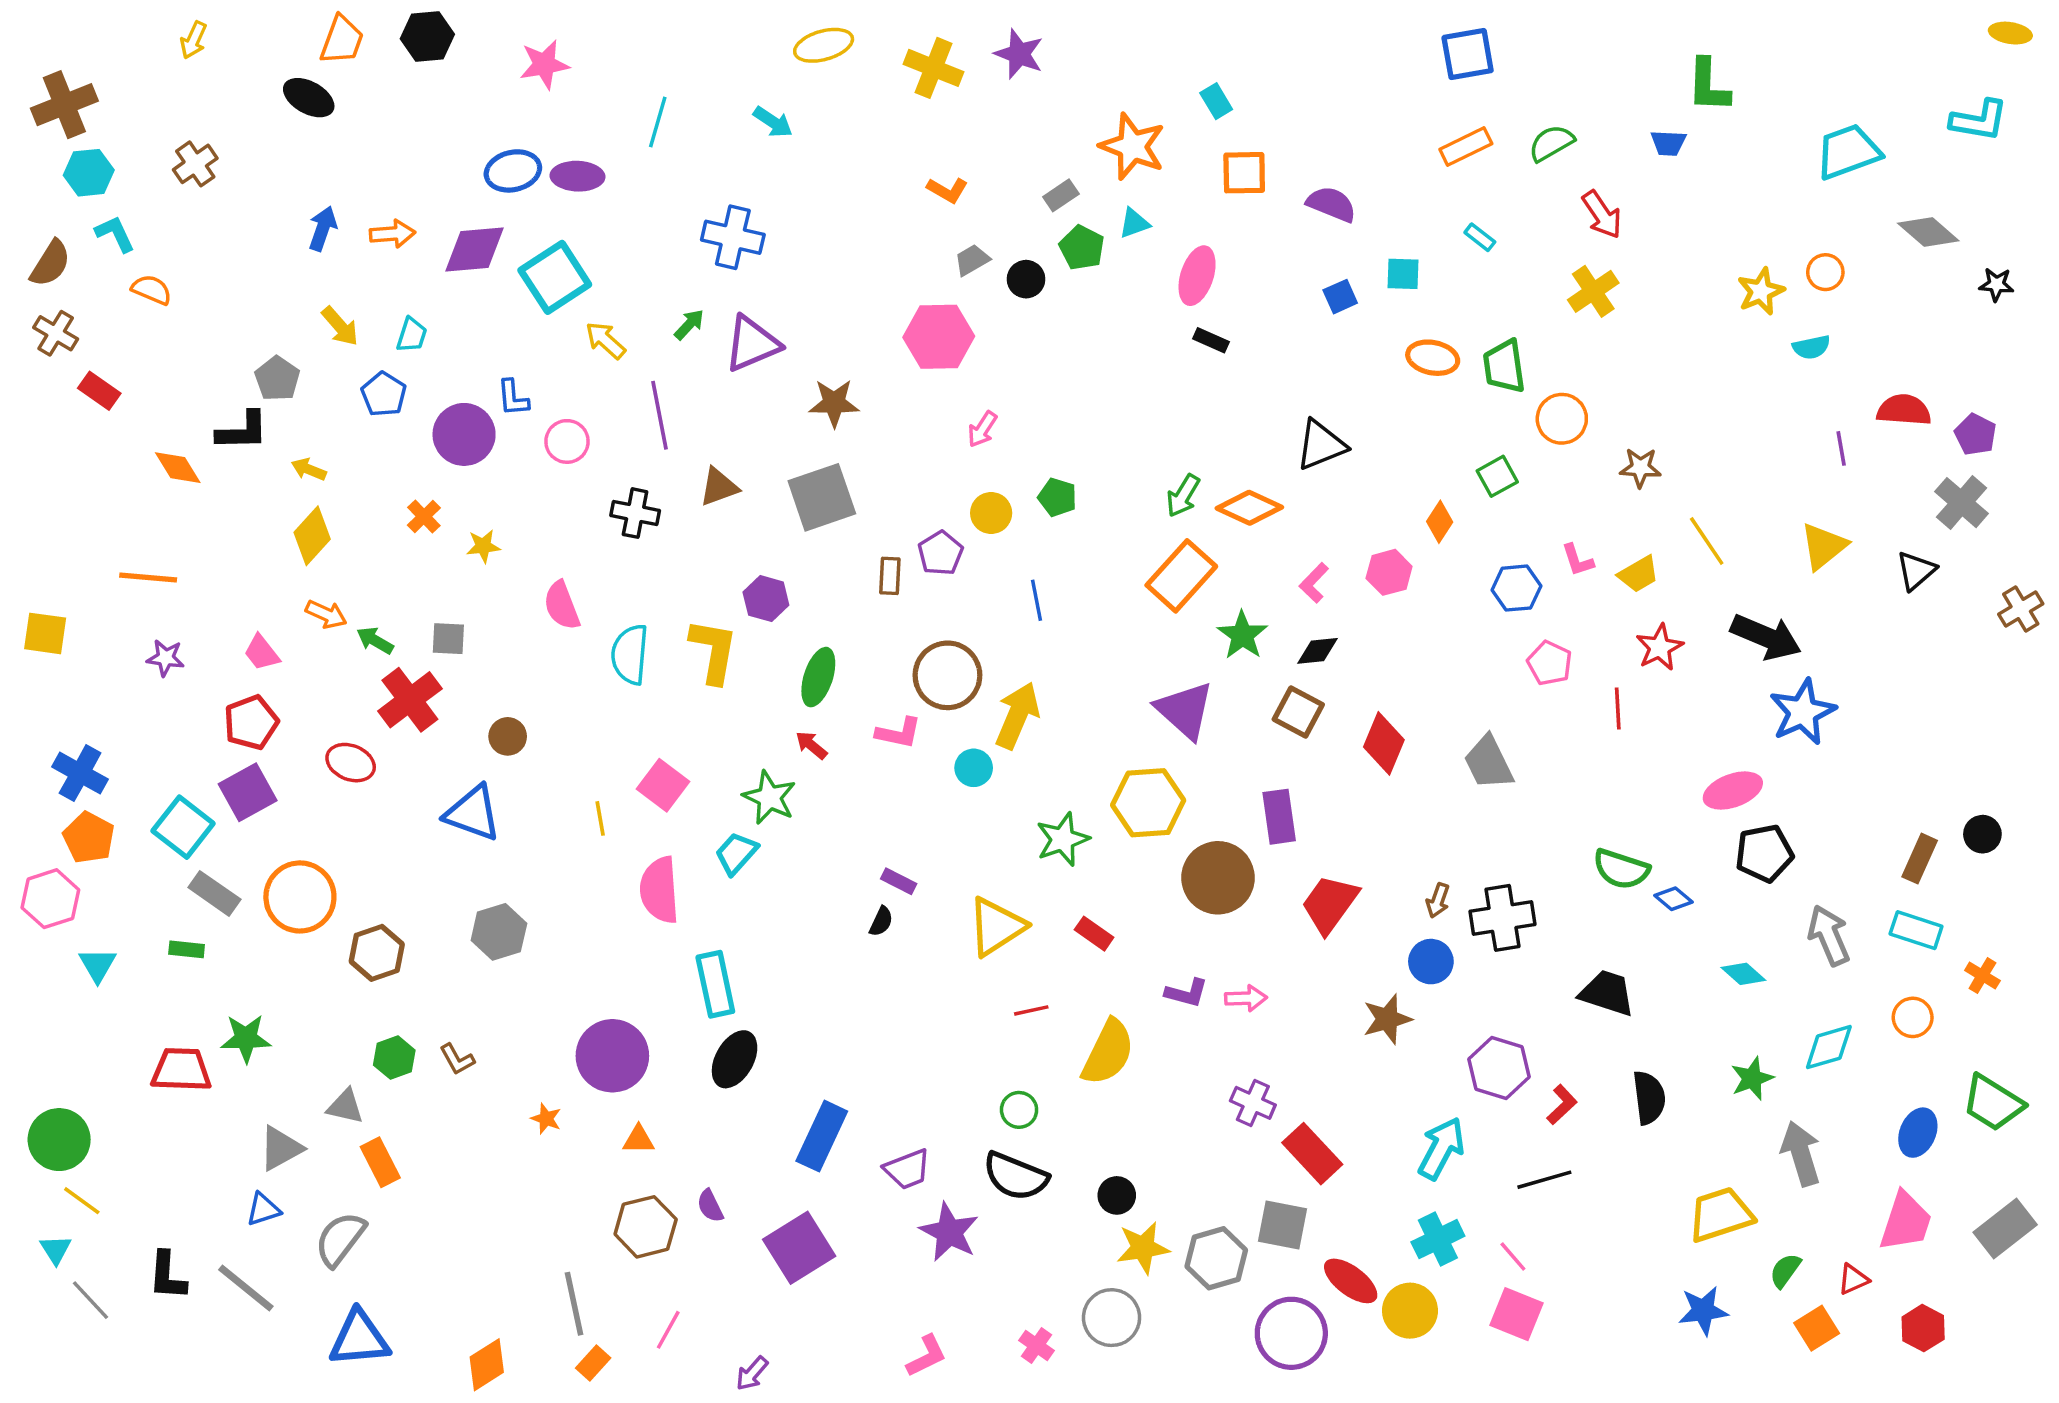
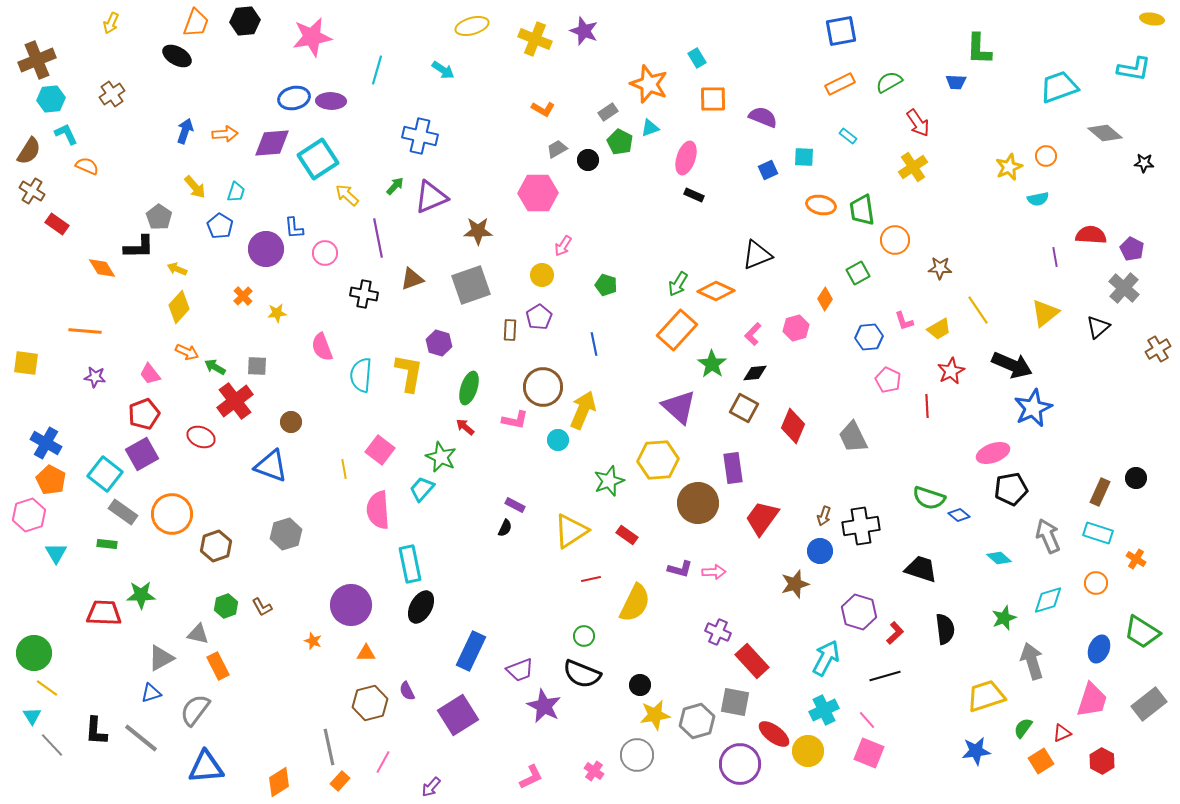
pink star: (544, 64) -> (312, 37), size x1.4
yellow circle: (991, 513) -> (542, 275), moved

